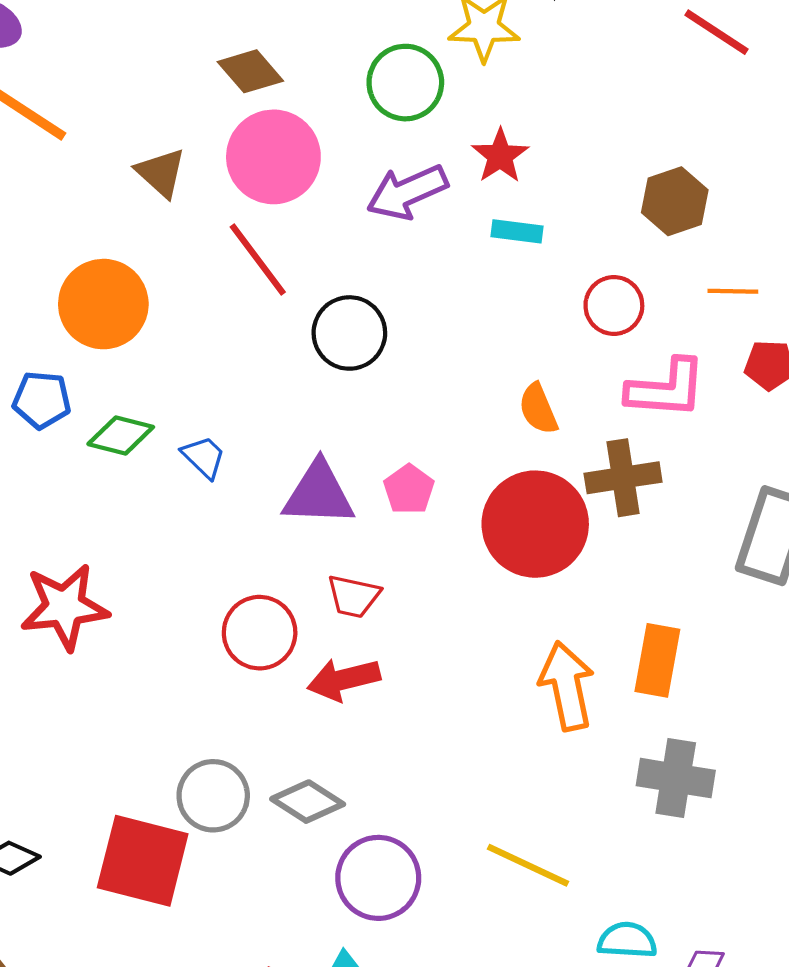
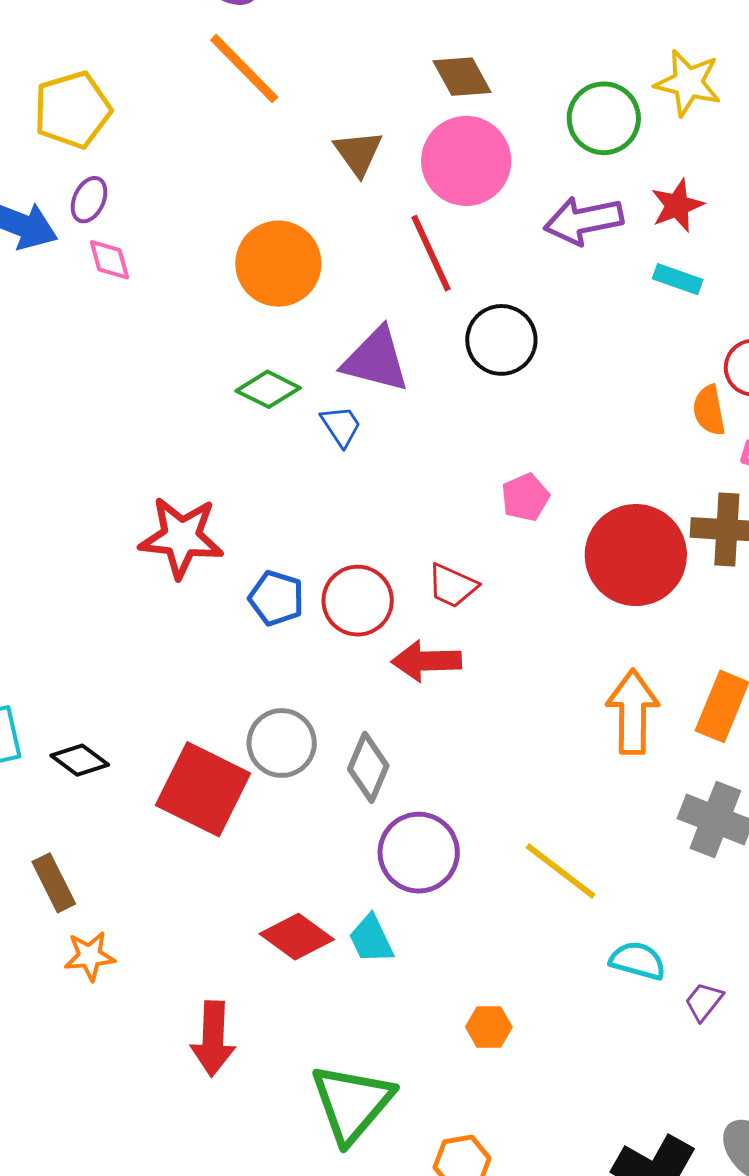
blue pentagon: (42, 400) -> (276, 598), moved
orange semicircle: (538, 409) -> (709, 410), moved
purple triangle: (319, 494) -> (376, 360), moved
gray diamond: (308, 802) -> (368, 767), turned 68

